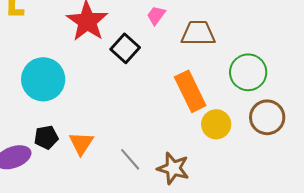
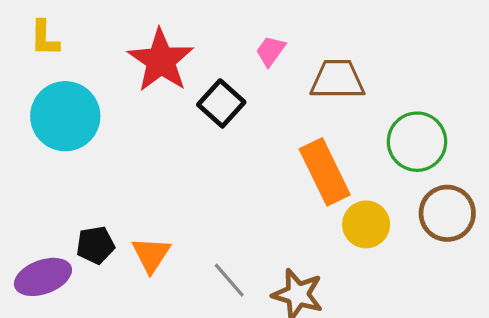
cyan circle: (43, 79) -> (65, 116), moved

